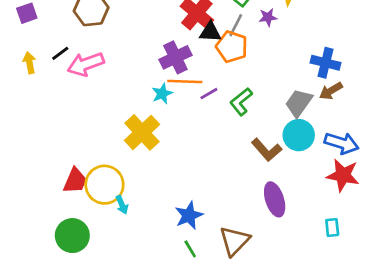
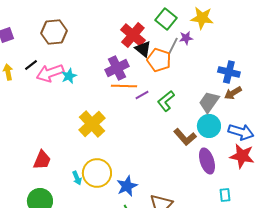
gray line: (236, 25) -> (173, 46), moved
black triangle: (210, 32) -> (143, 49), turned 36
cyan star: (162, 94) -> (69, 76), moved
yellow circle: (104, 185) -> (97, 173), moved
purple ellipse: (275, 199) -> (207, 161), moved
cyan rectangle: (332, 228) -> (225, 195), moved

